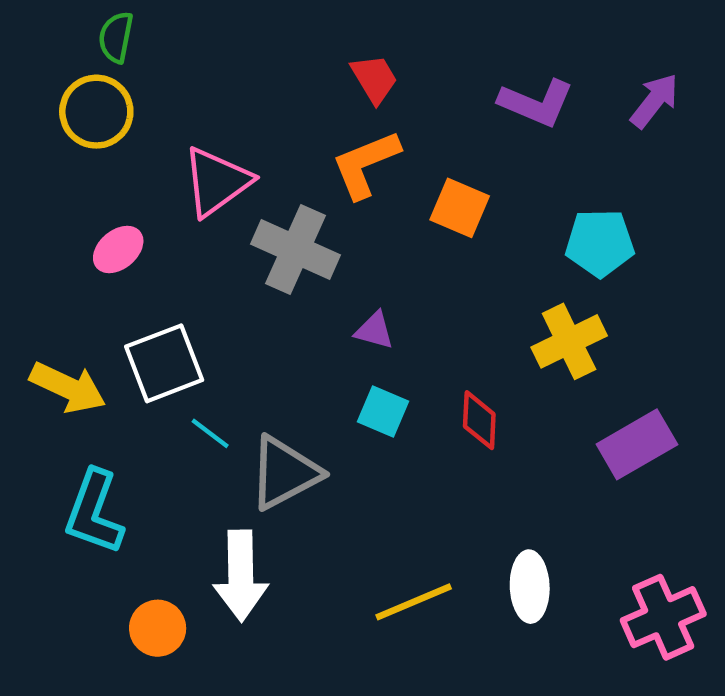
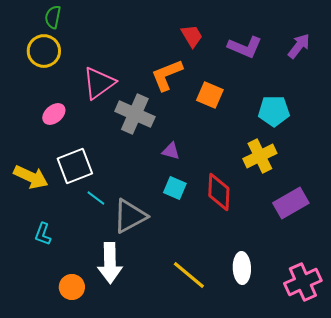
red trapezoid: (374, 79) -> (192, 36), moved
red diamond: (479, 420) -> (219, 192), size x1.4
cyan L-shape: (94, 512) -> (43, 234), size x0.6
yellow line: (414, 602) -> (189, 275), turned 63

